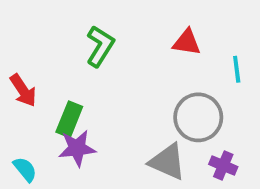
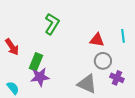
red triangle: (187, 42) -> (97, 40), moved
gray circle: (198, 117) -> (103, 61), size x0.7
purple cross: (223, 165) -> (117, 78), moved

